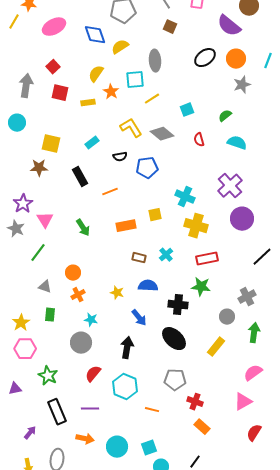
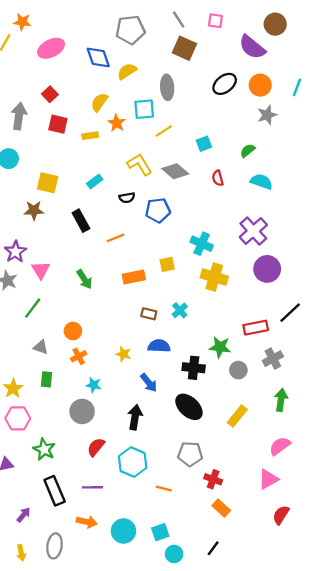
brown square: (170, 27) -> (184, 48), size x1.5
red rectangle: (207, 259) -> (256, 328), moved
gray circle: (227, 317) -> (238, 370), moved

